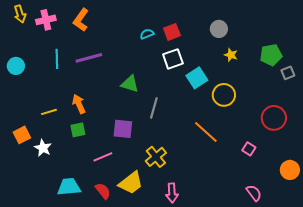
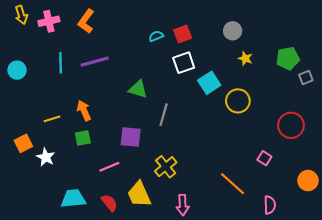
orange line: (206, 132) -> (233, 184), moved
yellow trapezoid: (131, 183) -> (139, 194), turned 104
pink semicircle: (254, 193) -> (270, 205), turned 36

